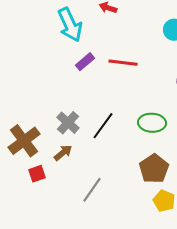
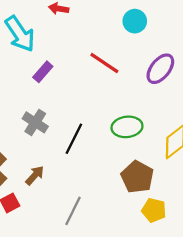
red line: (123, 63) -> (104, 63), moved, turned 36
gray cross: (68, 123) -> (35, 122), moved

